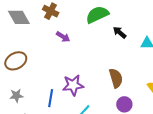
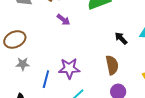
black arrow: (120, 32) -> (121, 38), moved
gray star: (16, 96) -> (23, 64), moved

